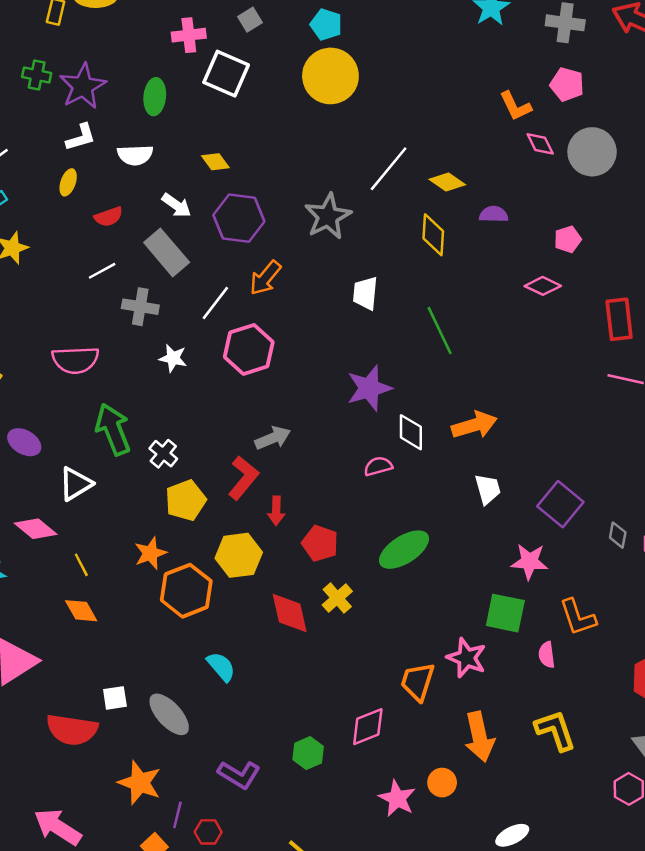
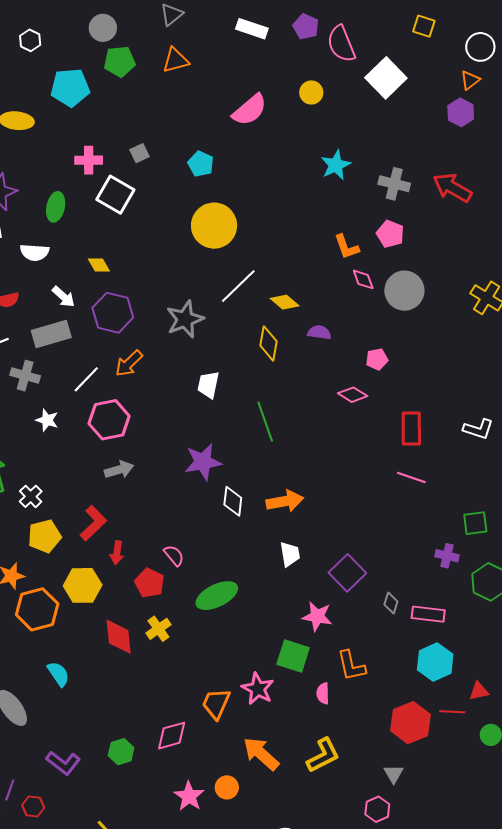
yellow circle: (330, 76) -> (214, 226), moved
gray rectangle: (167, 252) -> (51, 334), turned -72
gray arrow: (273, 438) -> (119, 470), moved
pink semicircle: (378, 466) -> (174, 555), moved, turned 60
yellow L-shape: (555, 730) -> (323, 755), turned 75
orange arrow: (479, 737) -> (261, 754), turned 138

